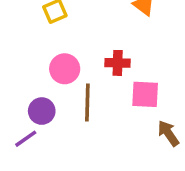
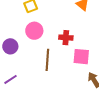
pink circle: (65, 69) -> (34, 31), moved
purple circle: (42, 111) -> (10, 46), moved

